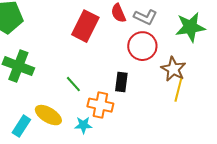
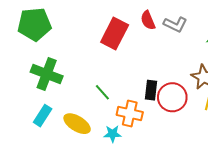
red circle: (142, 46) -> (172, 97), moved
cyan rectangle: (21, 126) -> (43, 116), moved

